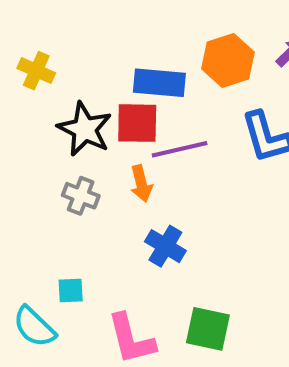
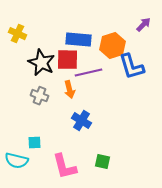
orange hexagon: (228, 61) -> (112, 46), moved
cyan semicircle: (34, 327) -> (16, 161), turned -30
green square: (208, 329) -> (102, 162), size x0.7

